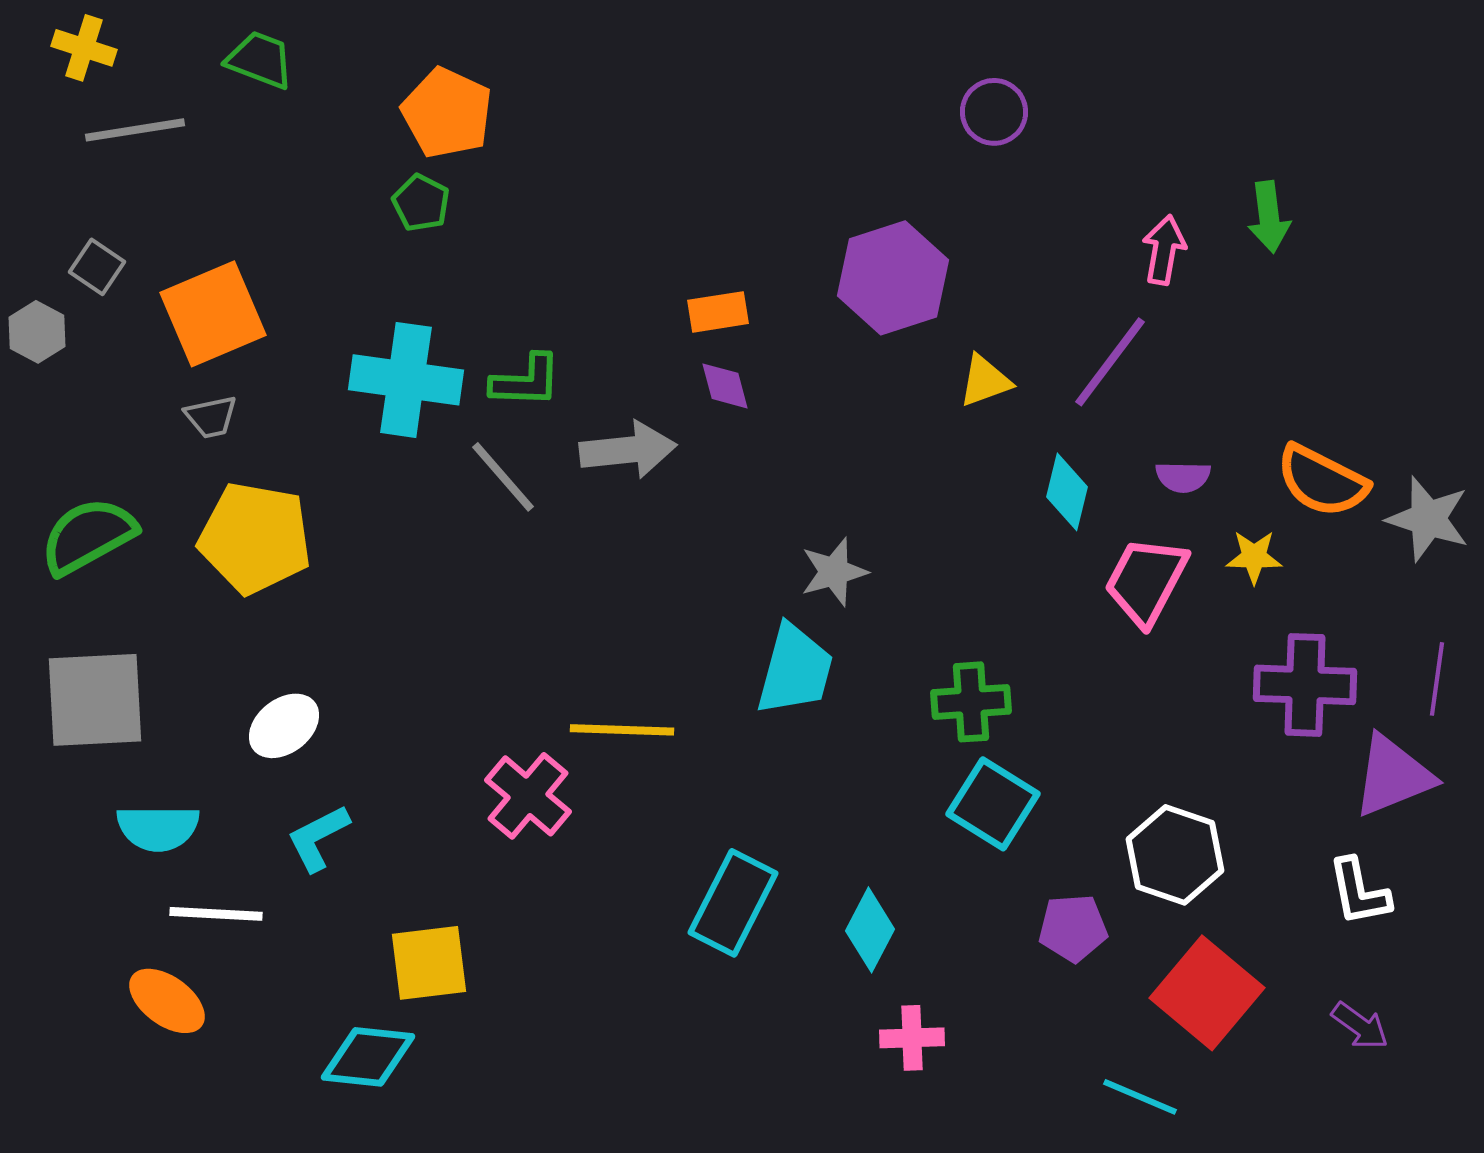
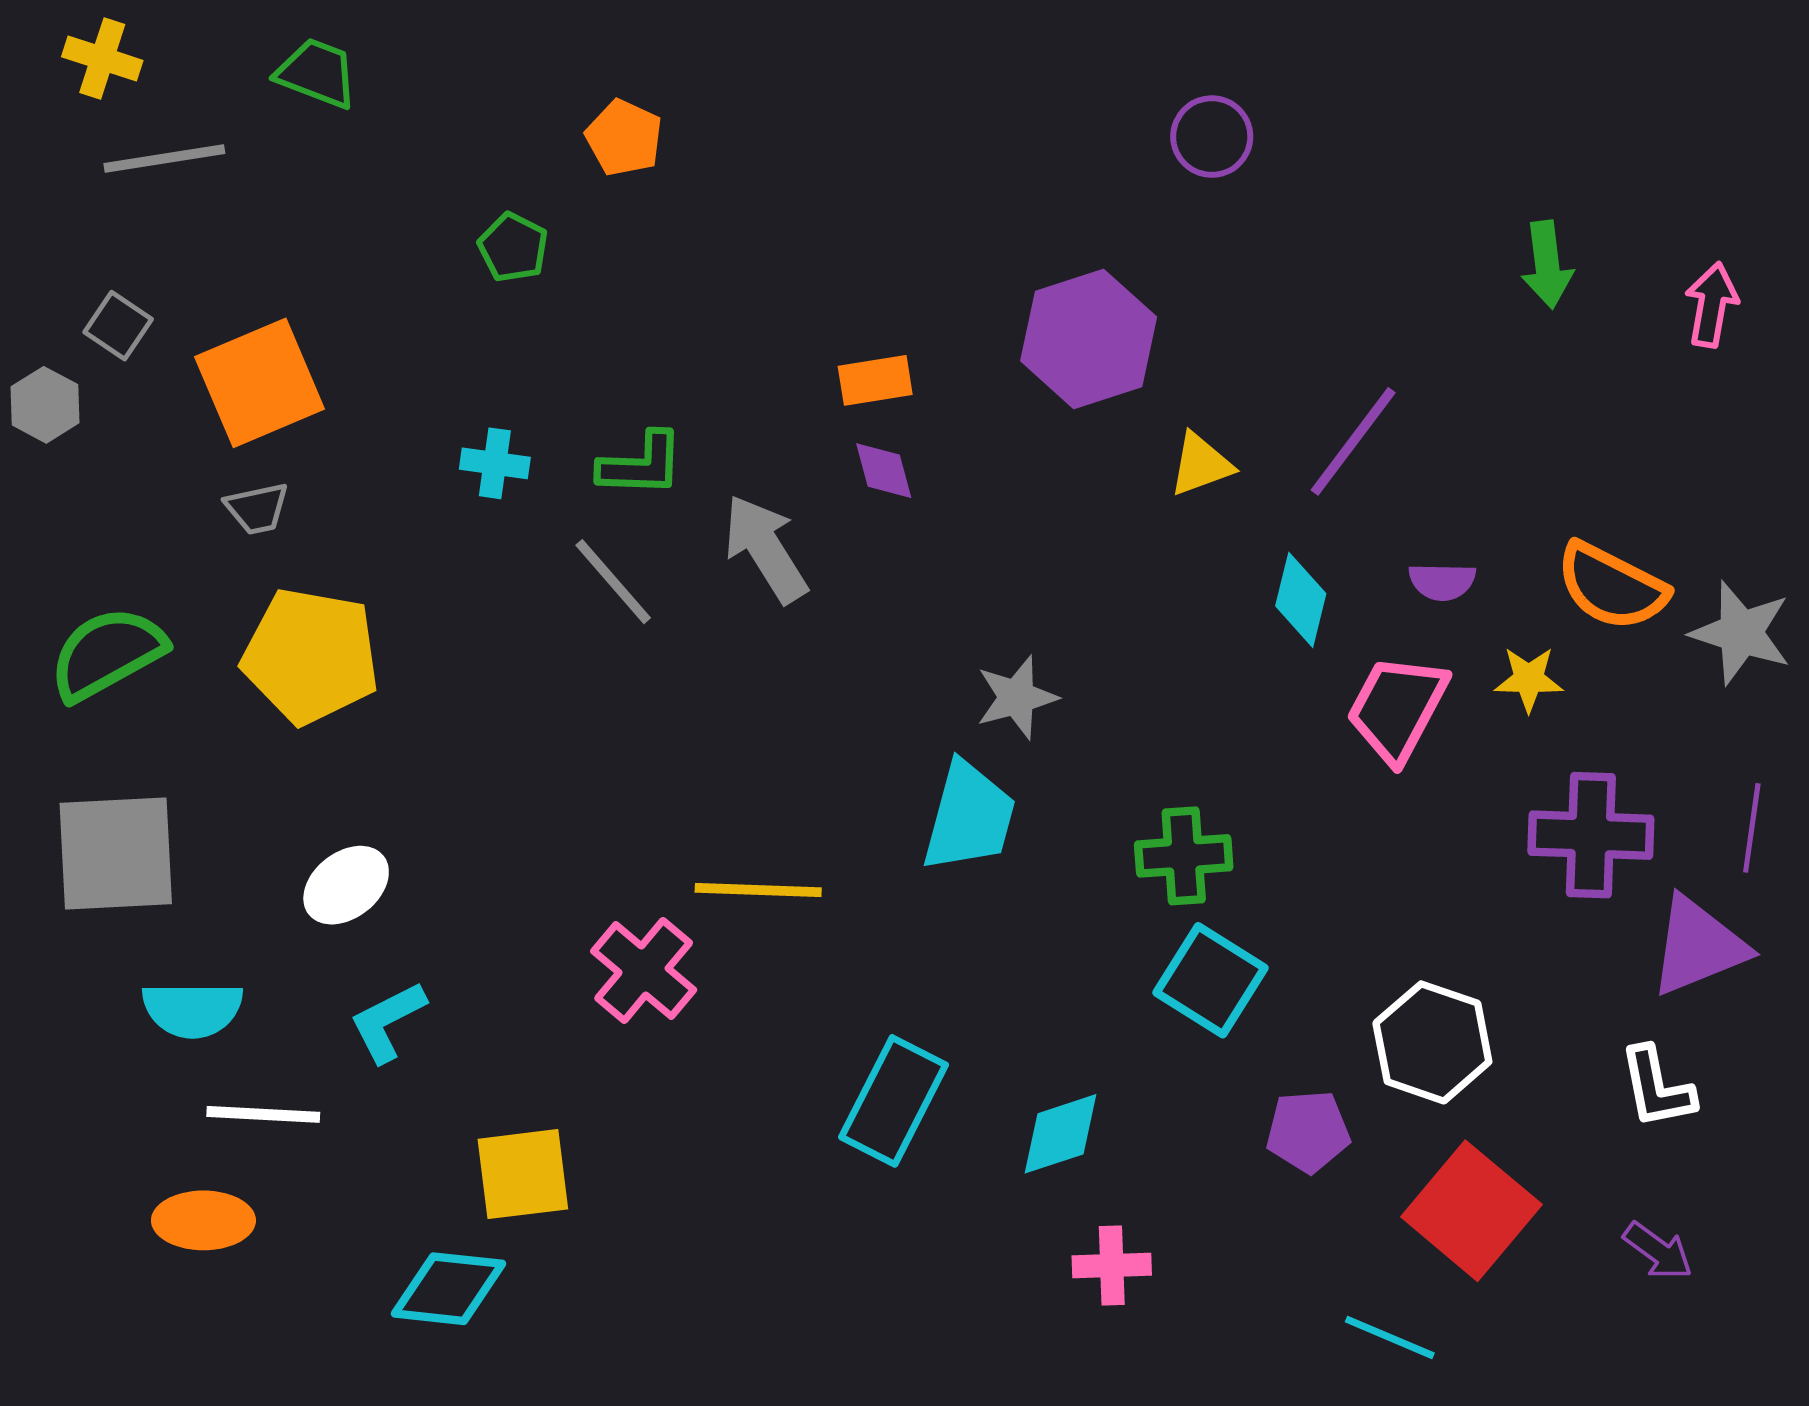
orange pentagon: (447, 113) -> (624, 138), moved, size x0.7
pink arrow: (1164, 250) -> (1712, 305), moved
cyan cross: (406, 380) -> (495, 463), size x0.5
gray arrow: (628, 450) -> (766, 549), turned -116
cyan diamond: (870, 930) -> (1061, 1134), turned 44
orange ellipse: (167, 1001) -> (203, 1220), turned -36

